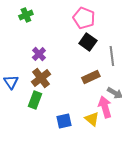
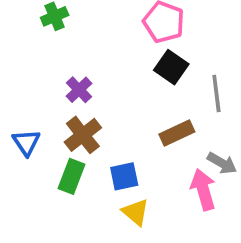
yellow triangle: (92, 119) -> (135, 212), moved
blue square: (64, 121) -> (124, 176), moved

